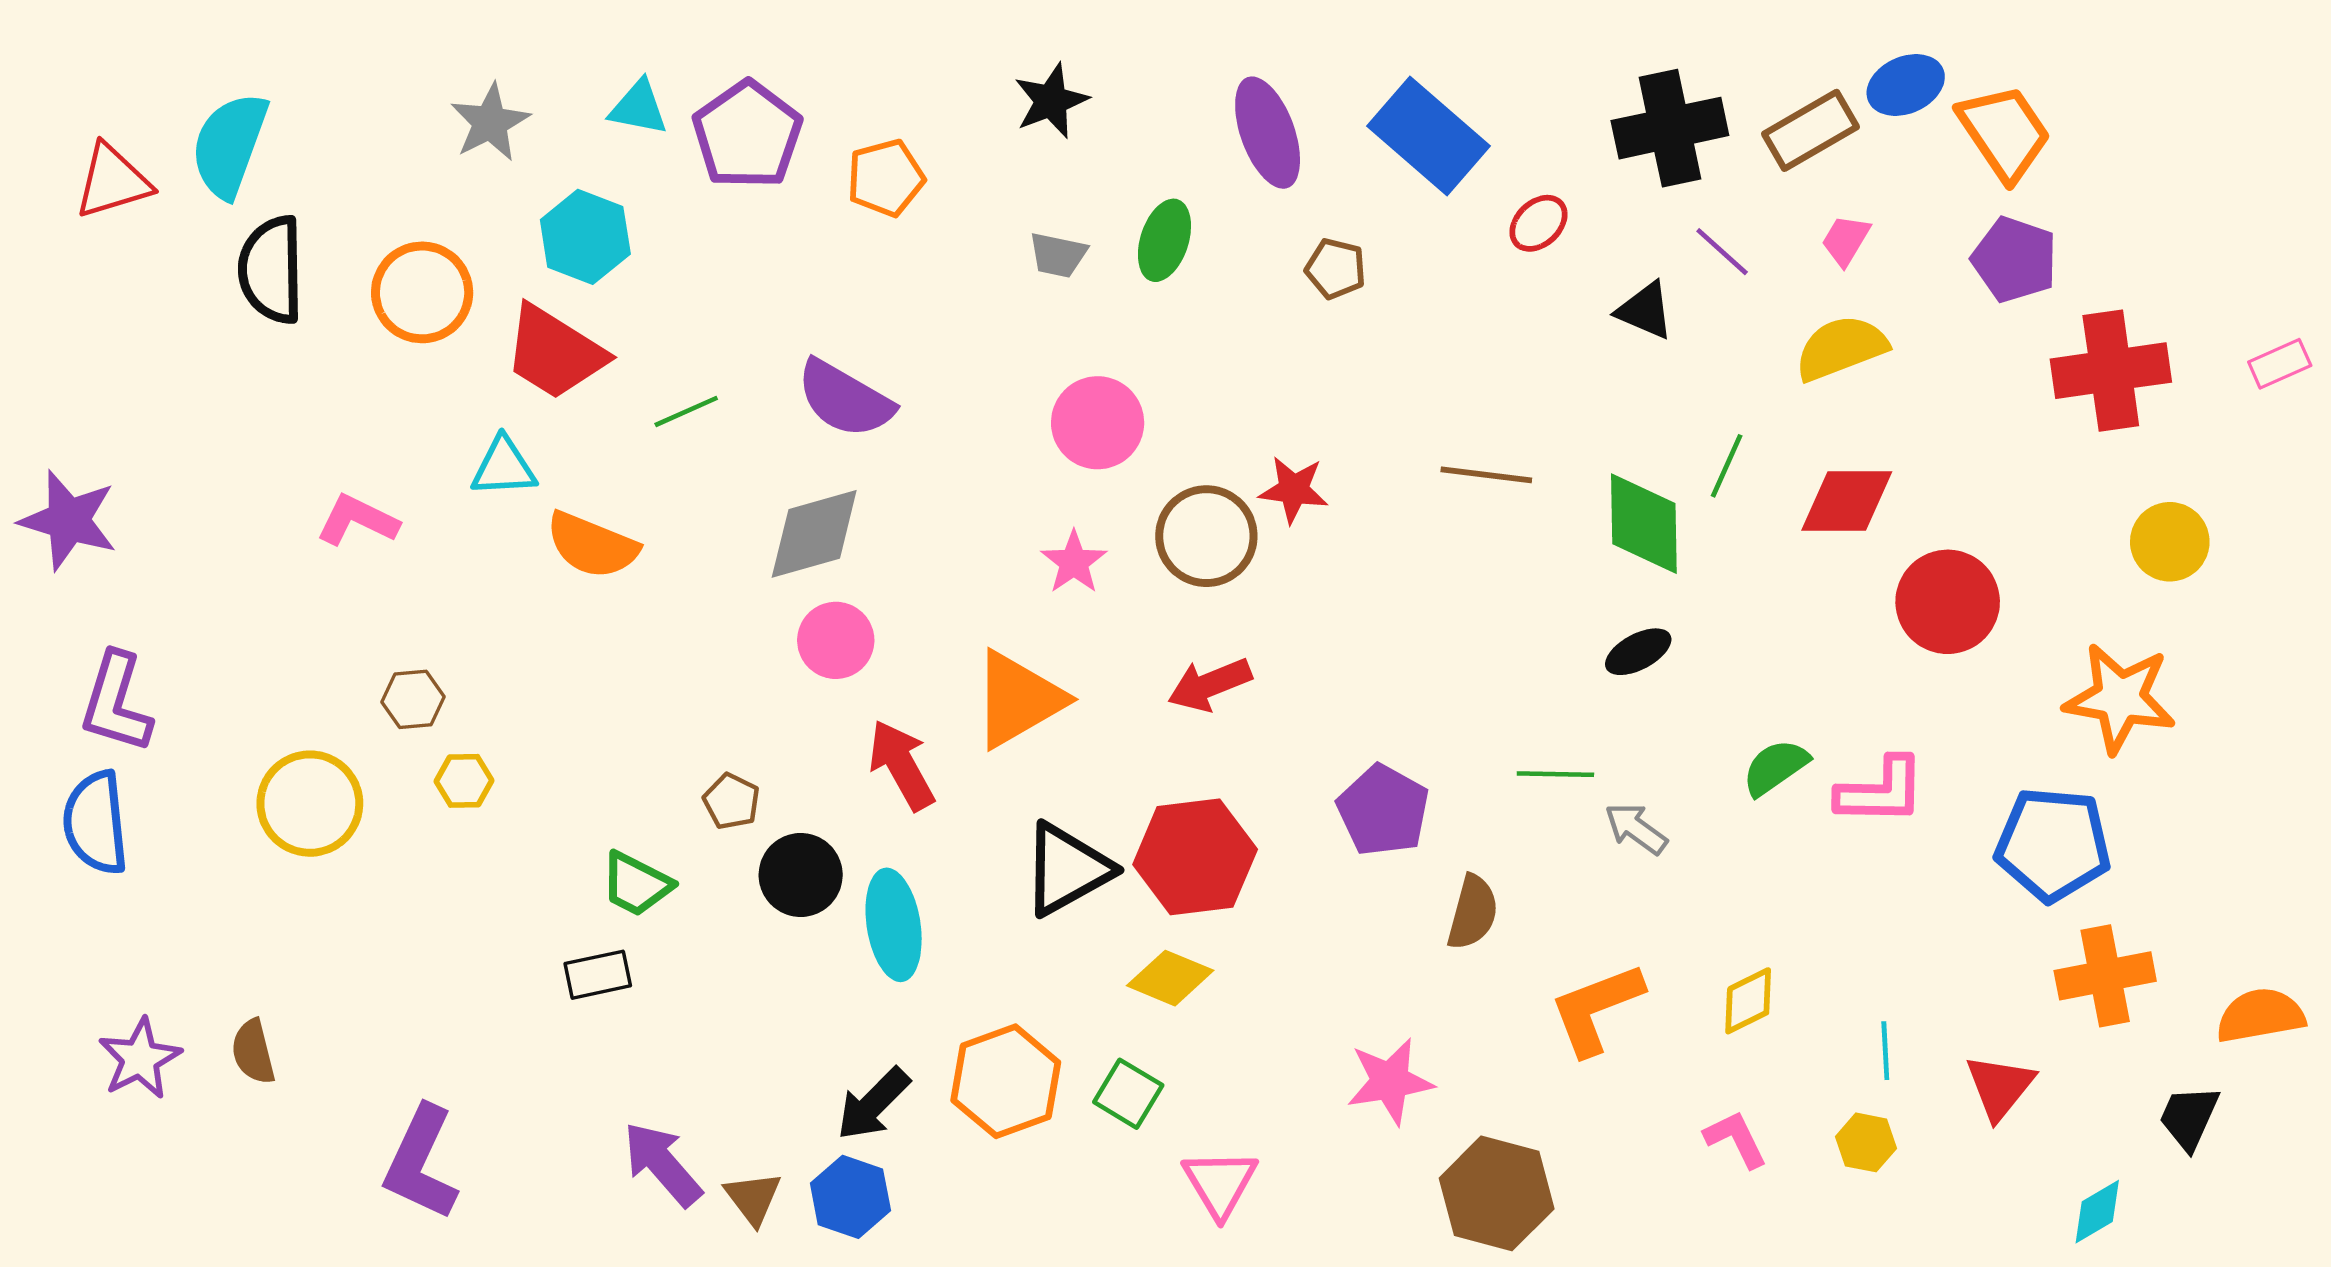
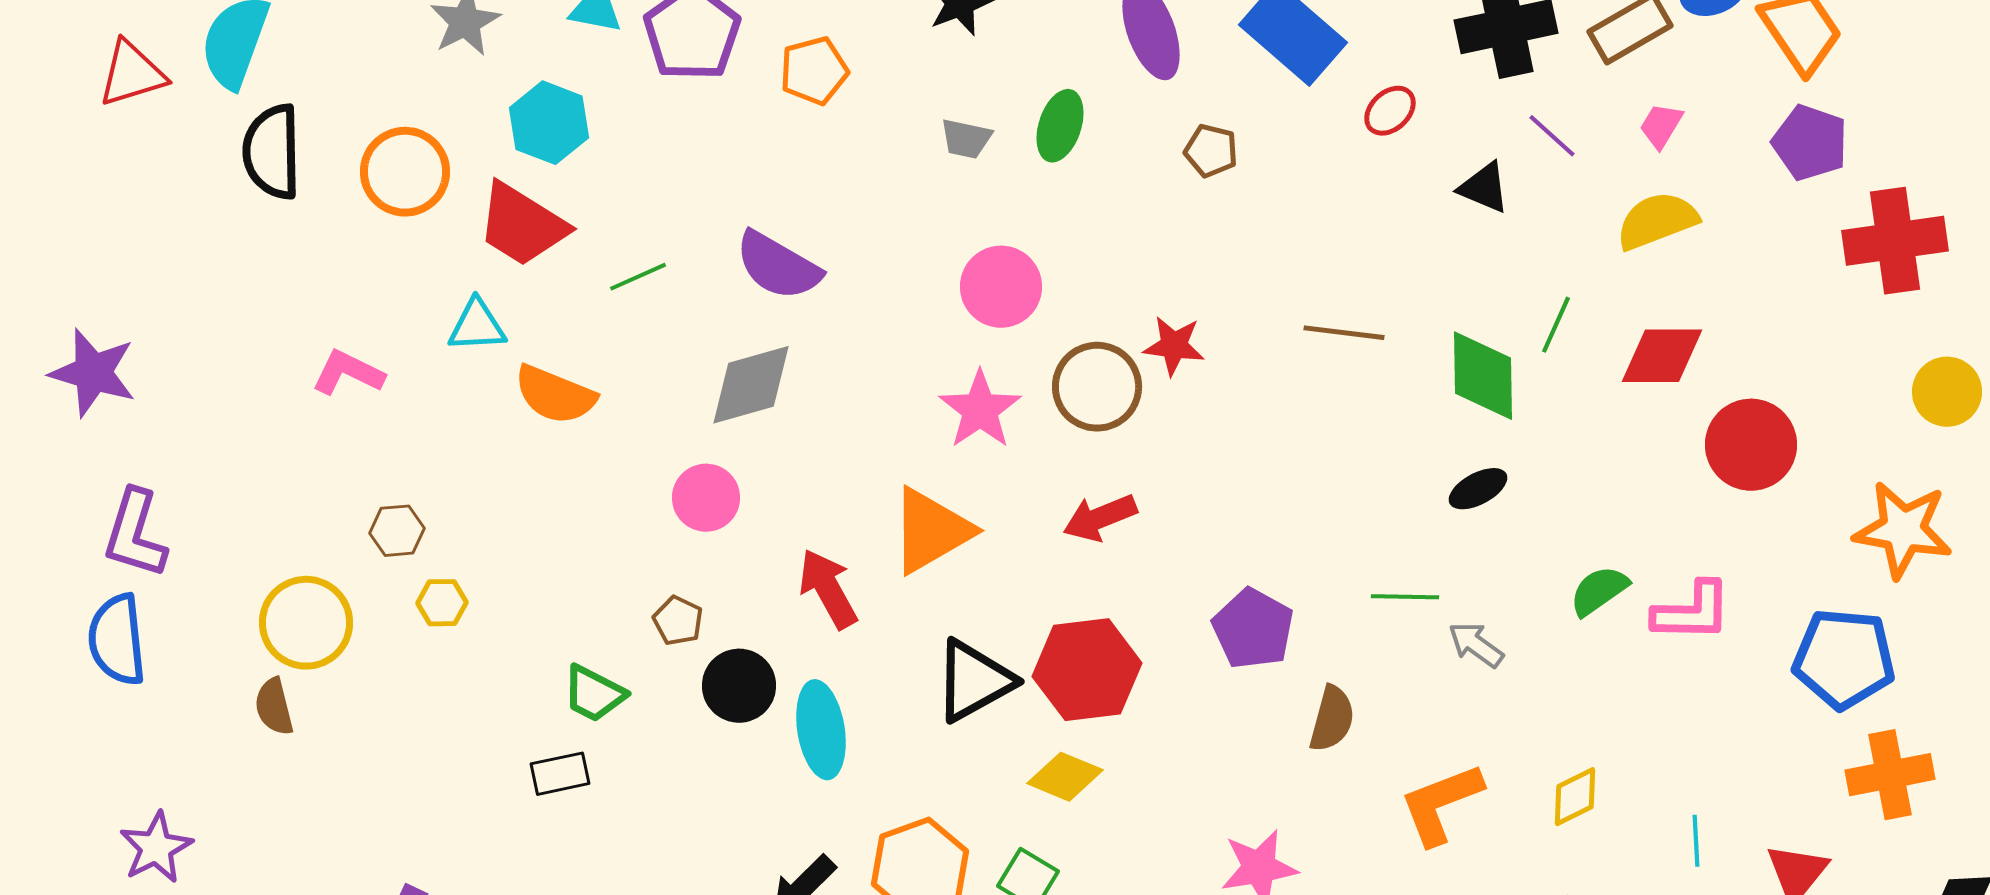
pink star: (1074, 562) -> (980, 410), size x1.4
pink circle: (836, 640) -> (706, 498), moved
brown semicircle: (253, 1052) -> (274, 707), moved

